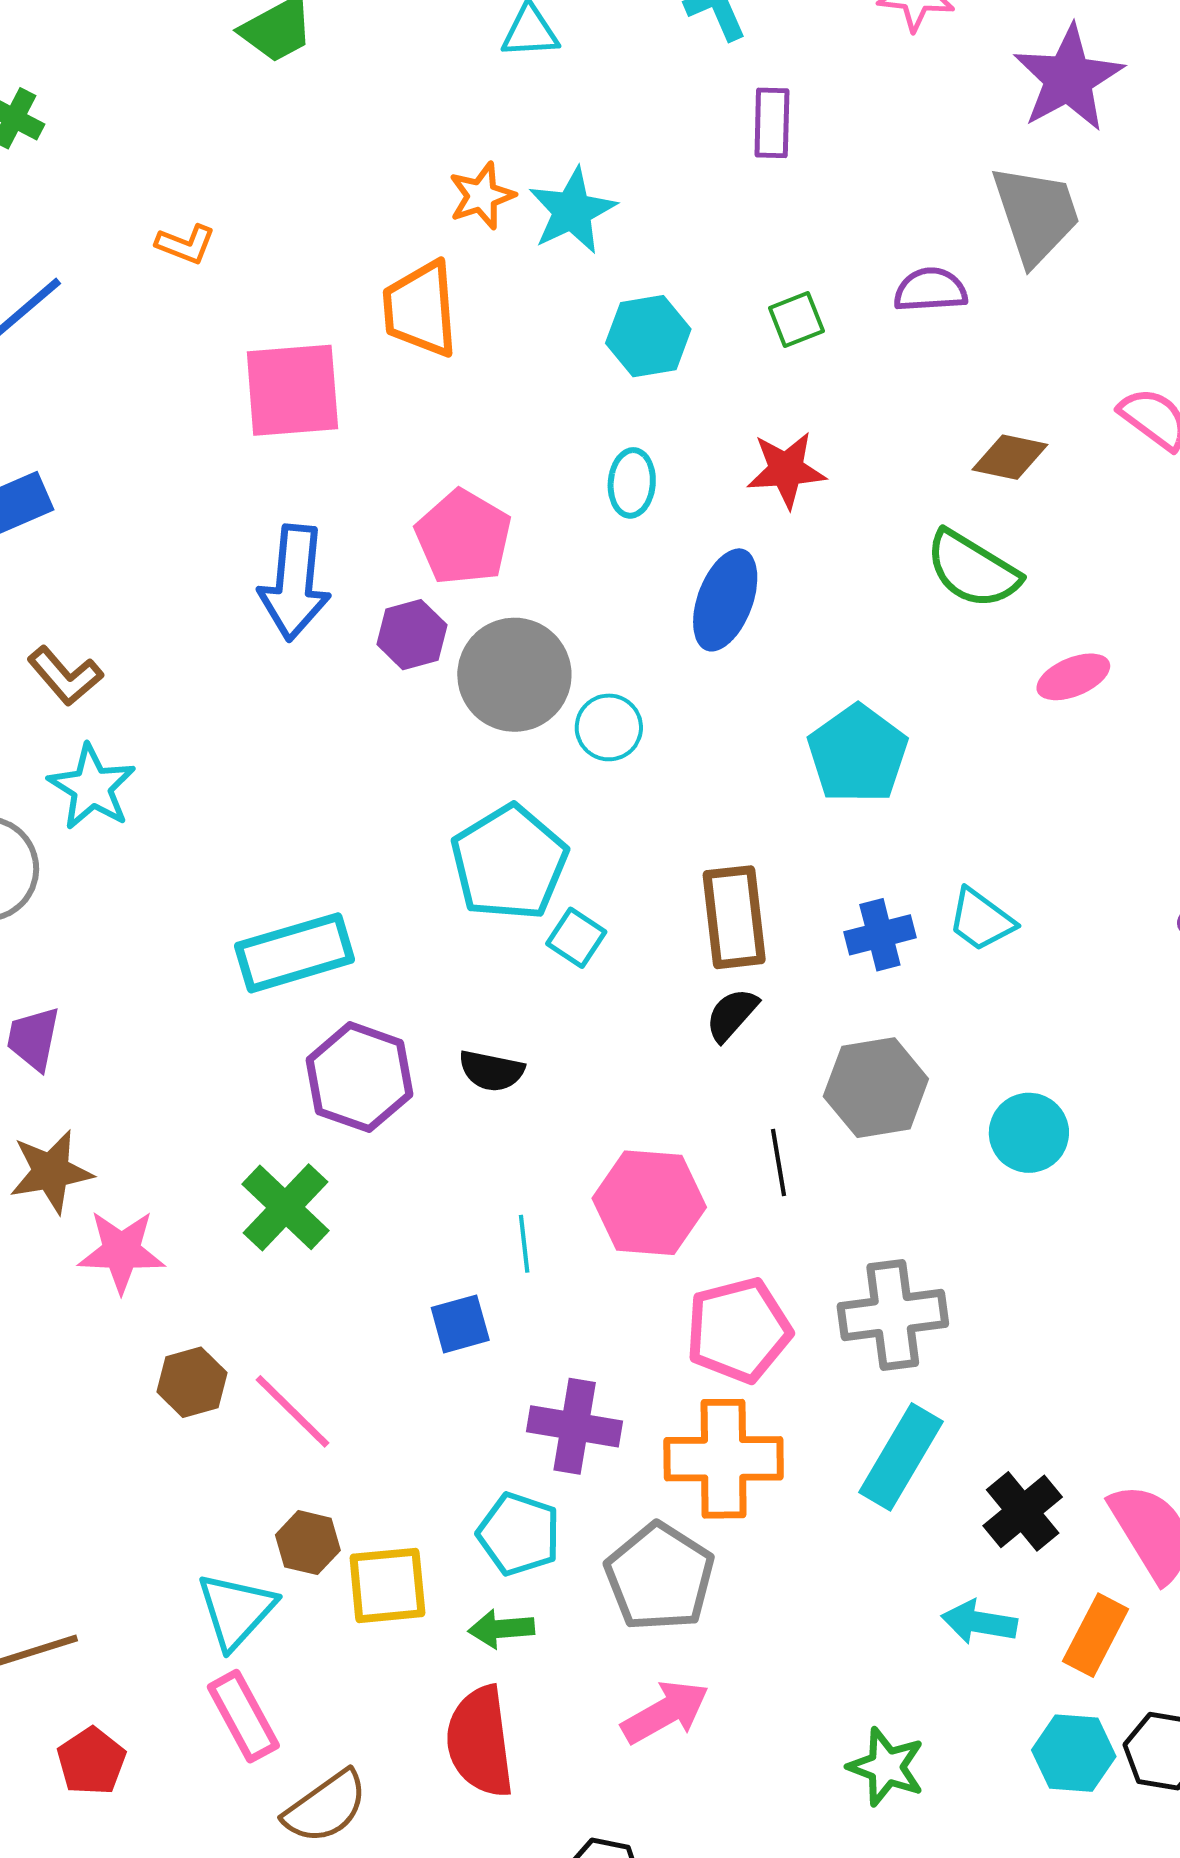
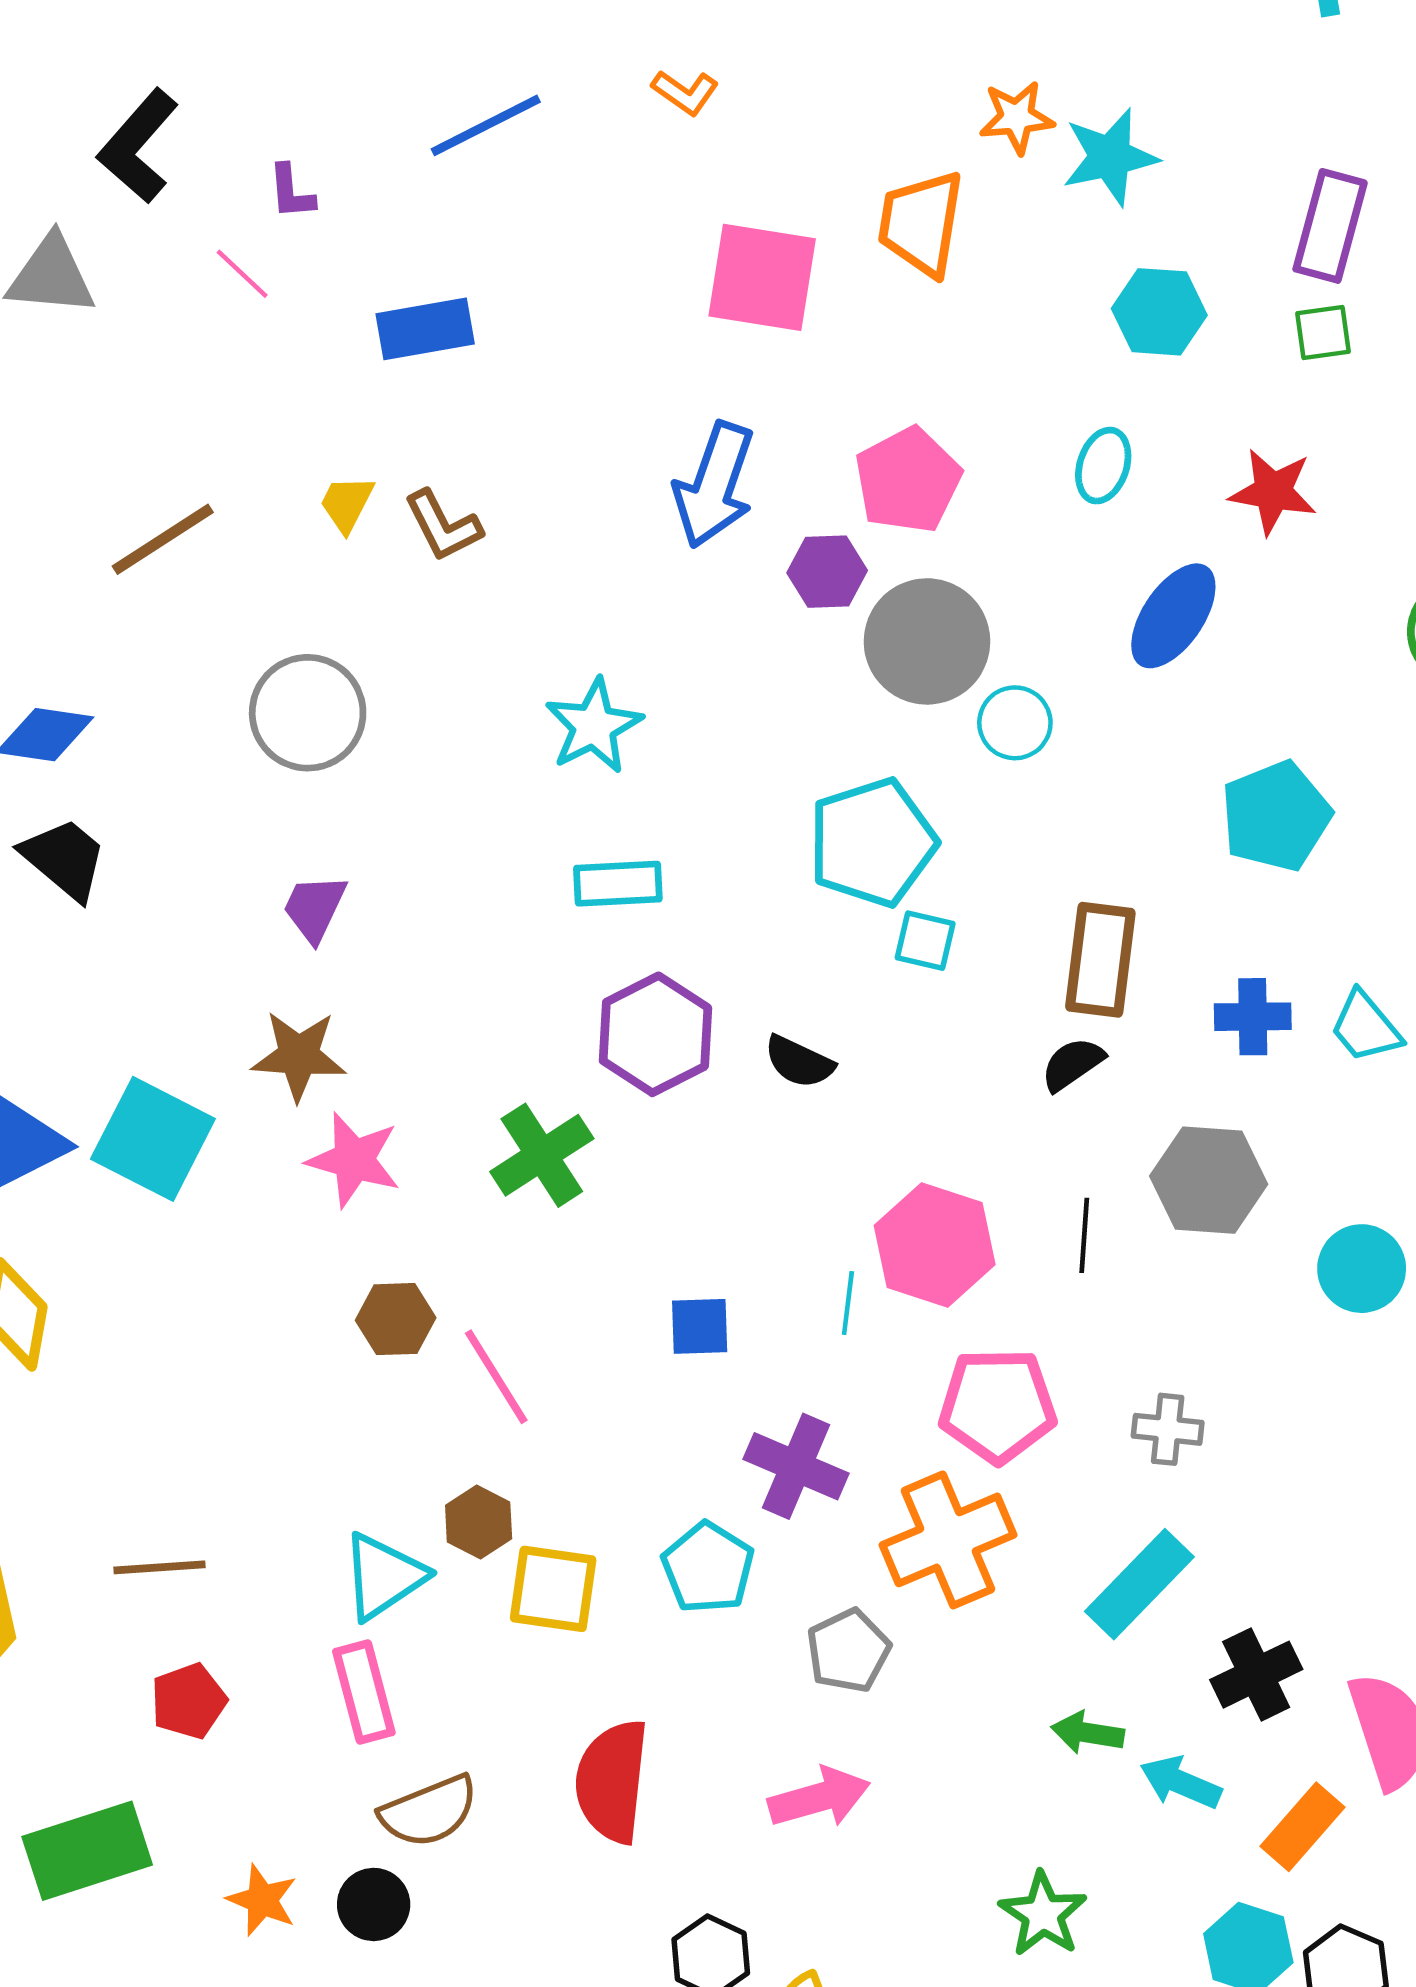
purple rectangle: (772, 123) -> (1330, 226), moved, size x1.4
cyan star: (92, 787) -> (594, 726), moved
cyan square: (576, 938) -> (925, 941), turned -34
cyan rectangle: (295, 953) -> (618, 884), size x0.7
cyan line: (524, 1244) -> (848, 1303), moved
gray cross: (893, 1315) -> (1168, 1429), size x0.6
orange cross: (724, 1459) -> (948, 1540), turned -36
gray pentagon: (660, 1577) -> (848, 1651), size x0.7
green arrow: (501, 1629) -> (1088, 1733), moved

